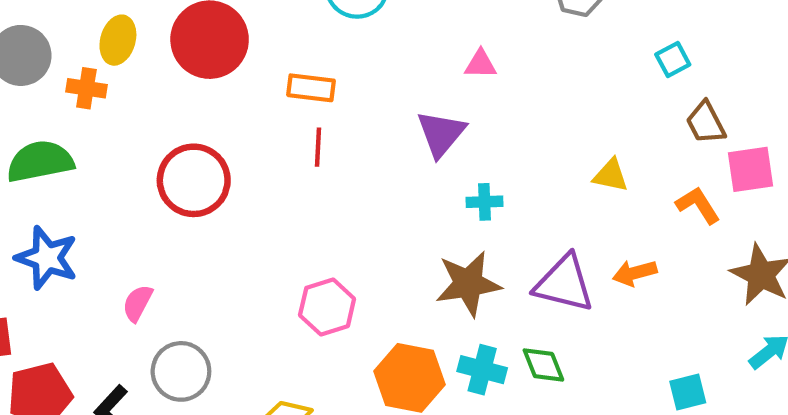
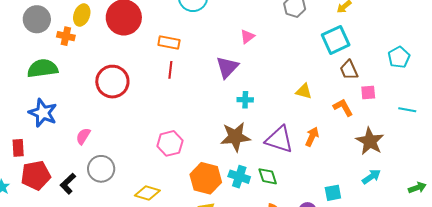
cyan square: (673, 59) -> (336, 40), size x1.8
pink triangle: (481, 64) -> (247, 37), turned -42
pink square: (751, 169) -> (368, 93), size x0.7
orange arrow: (635, 273) -> (312, 137), turned 126

